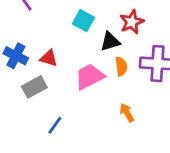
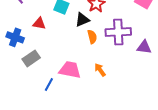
red triangle: (49, 58) -> (39, 24), moved
pink trapezoid: (90, 77) -> (70, 70), moved, turned 45

